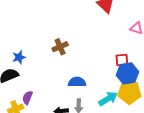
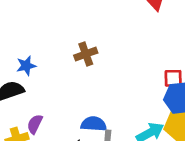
blue semicircle: (77, 82) -> (94, 124), moved

